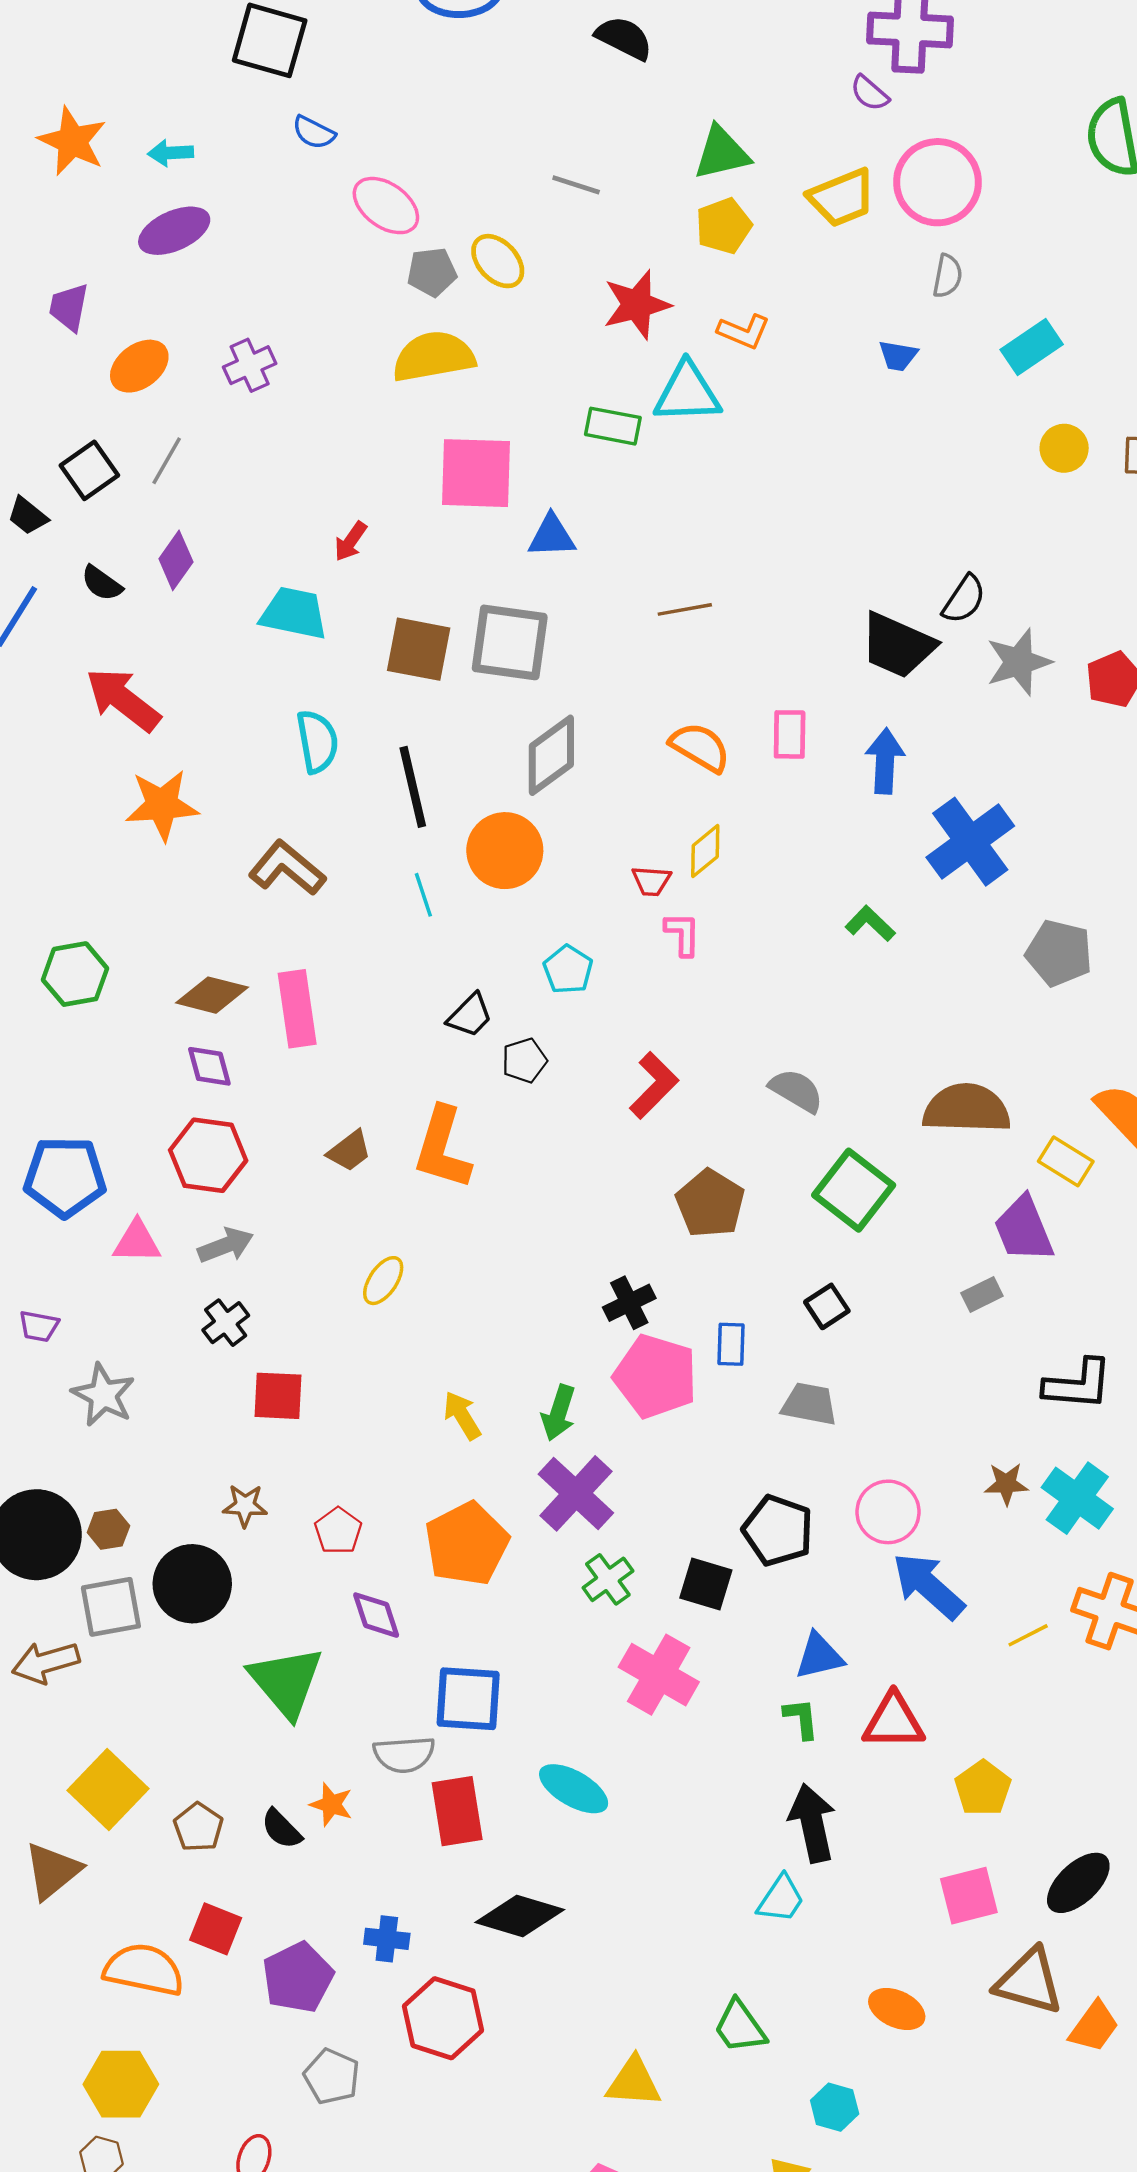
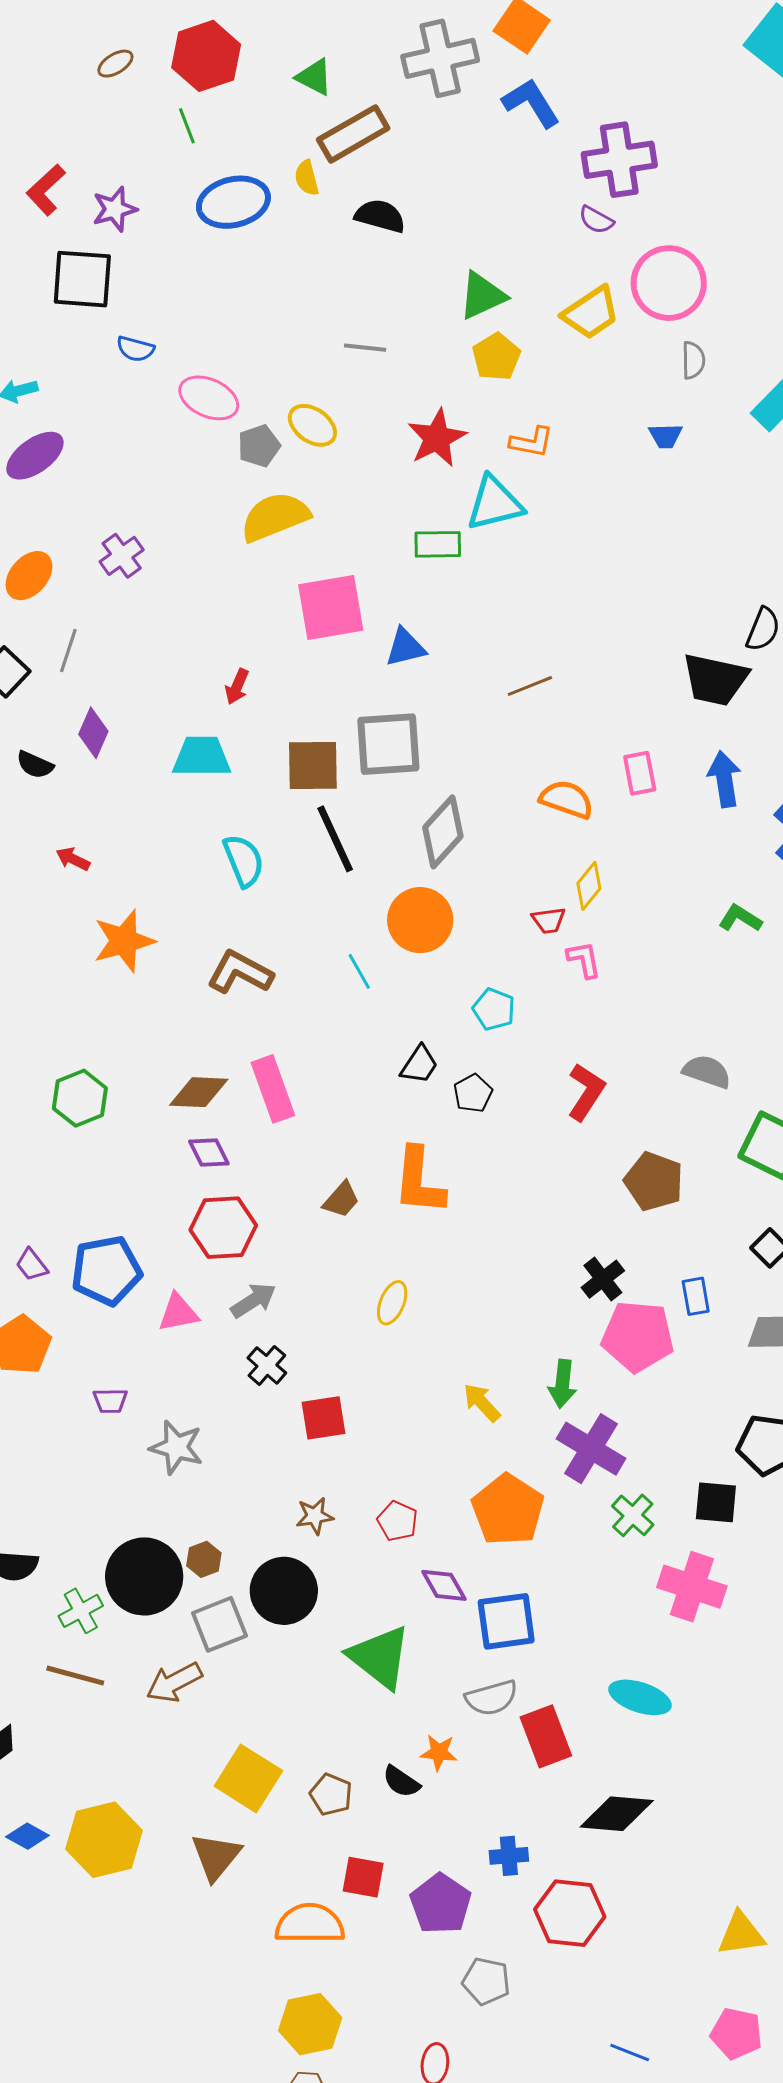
red arrow: (123, 700) -> (73, 859), size x0.5
black line: (413, 787) -> (335, 839), moved
blue square: (468, 1699) -> (506, 1621), moved

